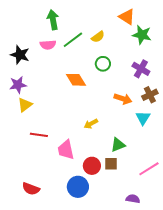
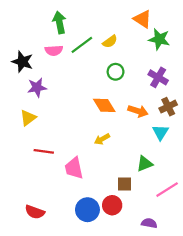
orange diamond: (76, 80) -> (104, 105), moved
purple star: (18, 85) -> (37, 87), moved
green triangle: (118, 145) -> (145, 164), moved
red circle: (92, 166) -> (112, 205), moved

